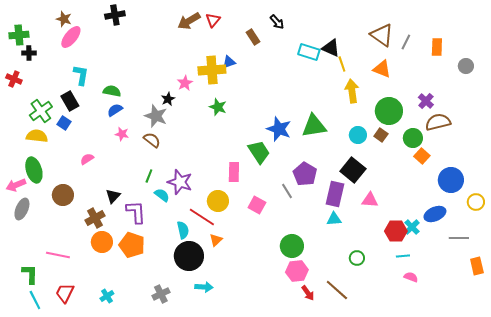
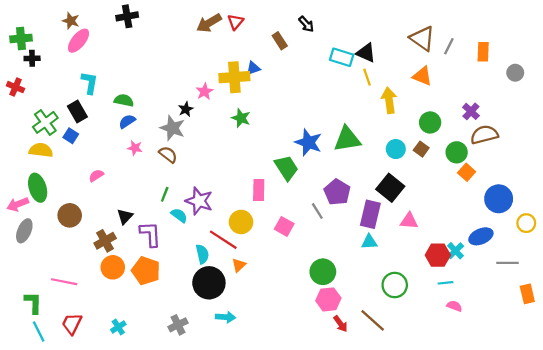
yellow line: (342, 64) -> (367, 77), moved
green circle: (389, 111) -> (430, 122), size x0.7
green circle: (357, 258) -> (395, 285), size x1.5

